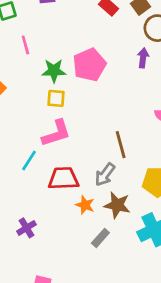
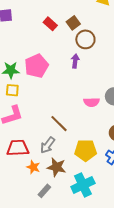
brown line: (121, 145) -> (59, 124), turned -30

